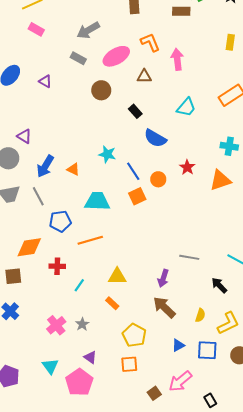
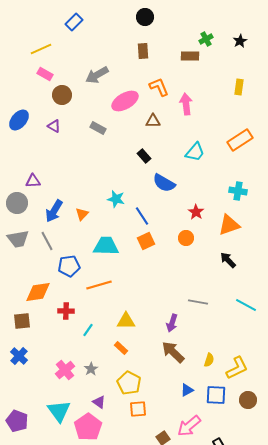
gray rectangle: (78, 58) -> (98, 128), moved
brown circle: (101, 90) -> (62, 95), moved
purple triangle: (24, 136) -> (33, 181), turned -35
orange triangle: (73, 169) -> (82, 214), turned 48
orange circle: (158, 179) -> (186, 238), moved
black arrow: (219, 285) -> (228, 260), moved
yellow pentagon: (134, 335) -> (129, 383), moved
cyan triangle: (50, 366) -> (59, 411), size x1.4

